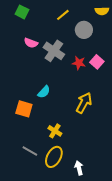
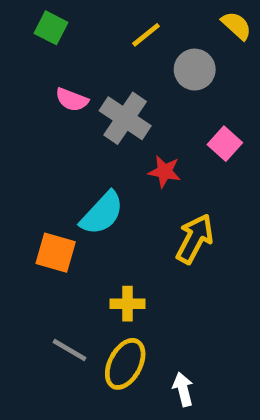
yellow semicircle: (102, 11) -> (236, 26), turned -136
red star: (79, 63) -> (165, 172), moved
cyan semicircle: (44, 92) -> (102, 213), size x1.5
yellow cross: (55, 131) -> (127, 304), turned -32

